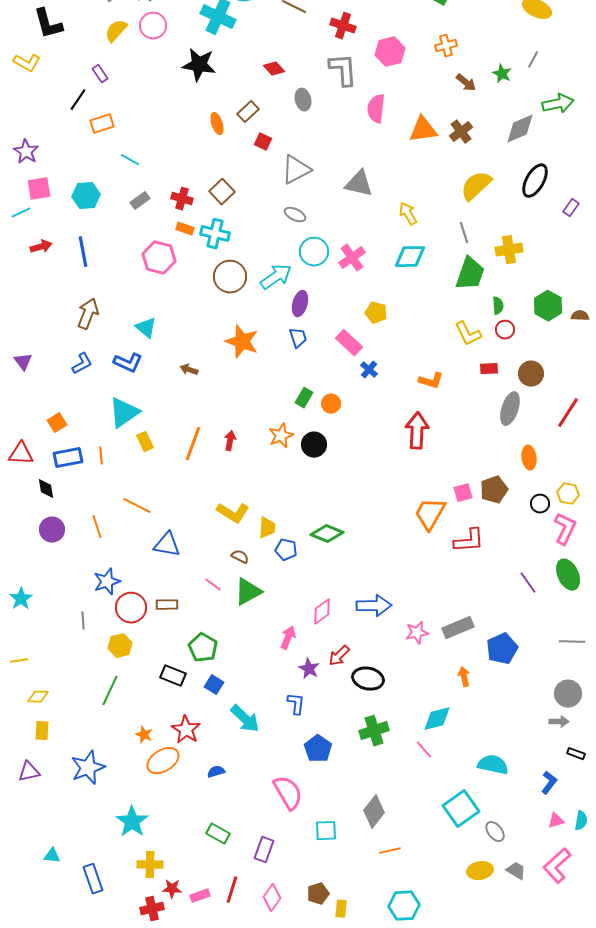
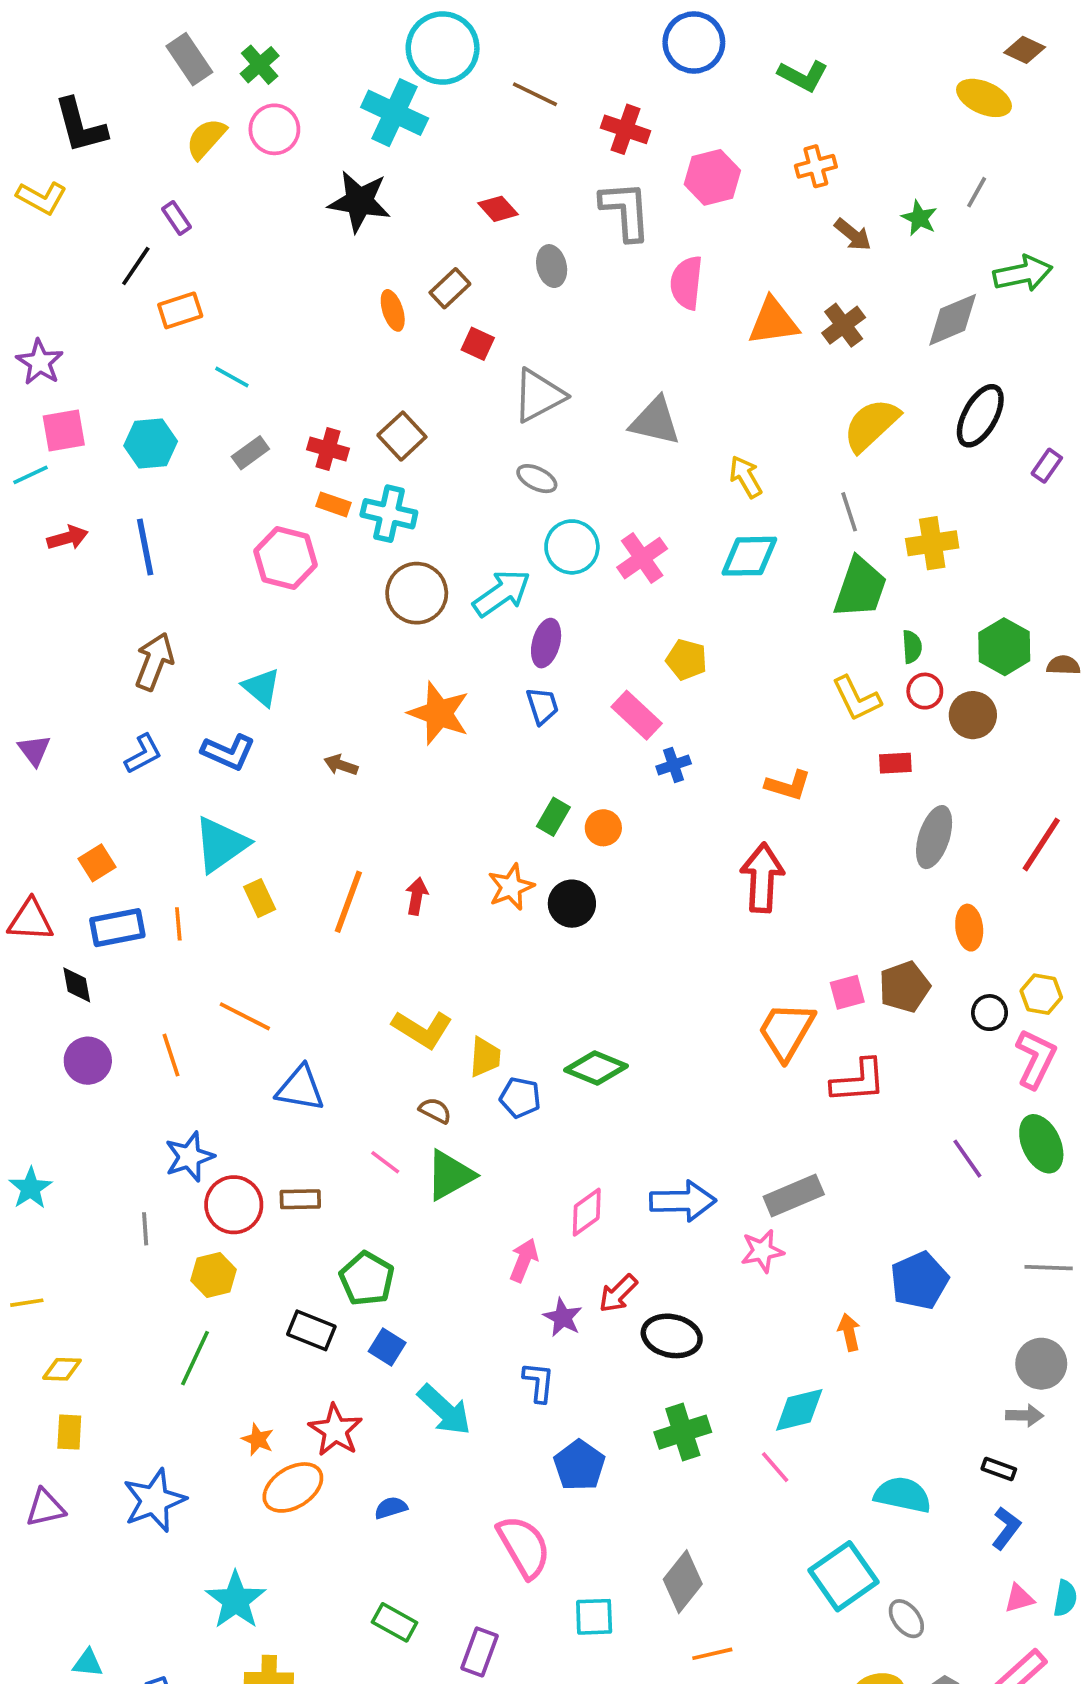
blue cross: (369, 370) -> (674, 765), turned 30
brown circle: (531, 374) -> (973, 715), moved
gray rectangle: (458, 628) -> (794, 1196), moved
black rectangle: (576, 754) -> (999, 1469), moved

